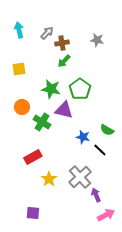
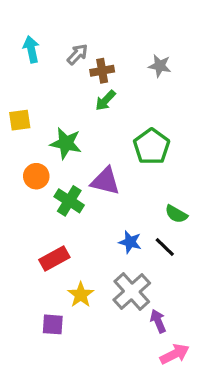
yellow square: (19, 69) -> (20, 120), moved
green star: (51, 89) -> (66, 143), moved
green pentagon: (80, 89) -> (152, 147), moved
blue star: (83, 137) -> (130, 242), moved
purple square: (33, 213) -> (53, 324), moved

